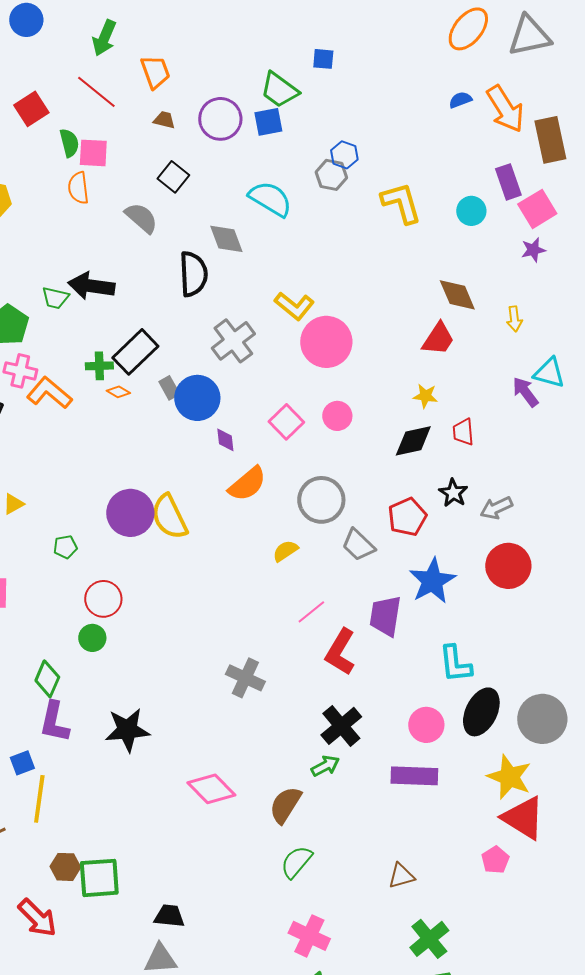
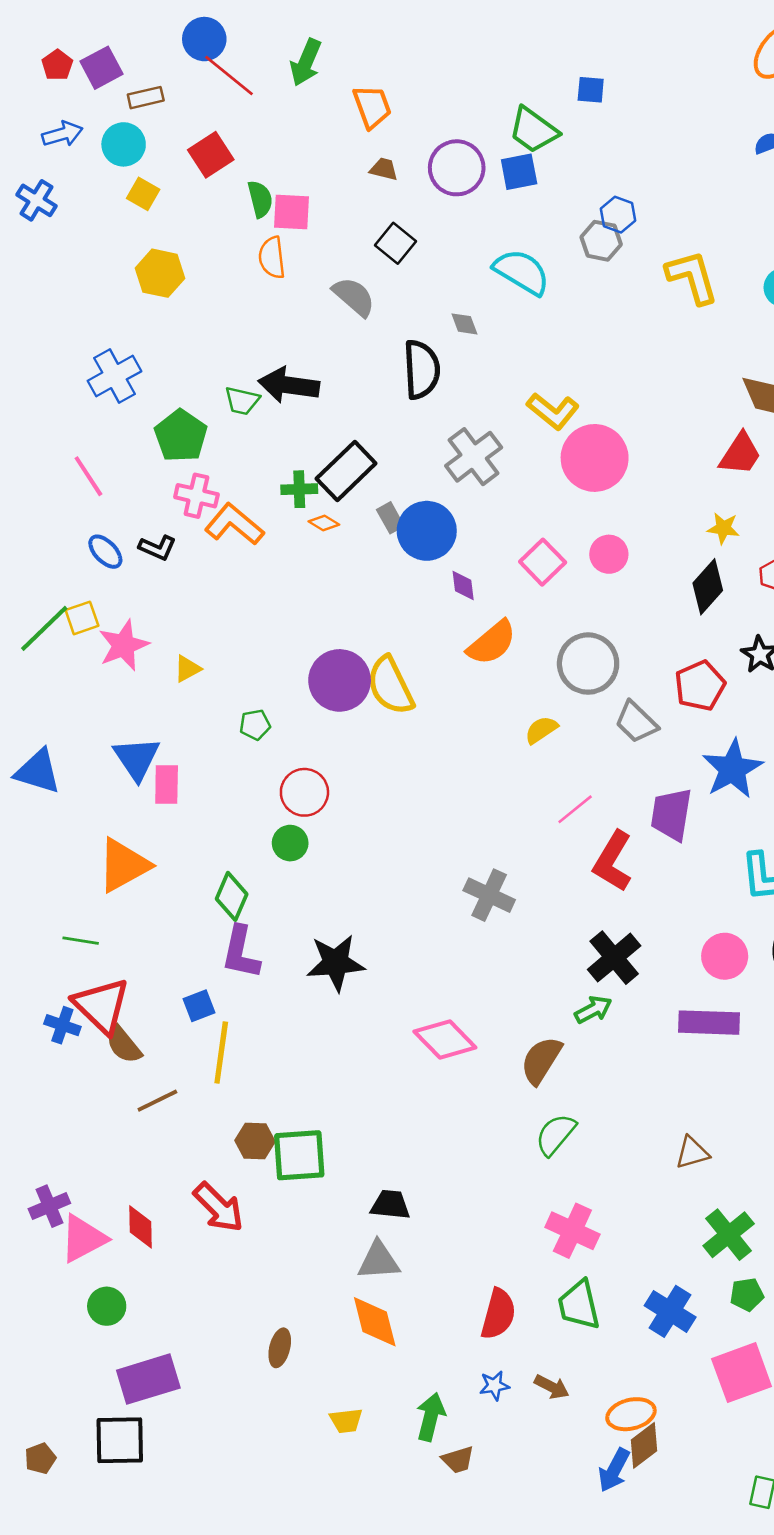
red line: (96, 92) -> (229, 75), moved
gray diamond: (226, 239) -> (464, 324), size x0.6
black diamond: (413, 441) -> (708, 587), turned -36

